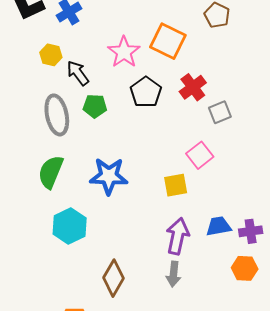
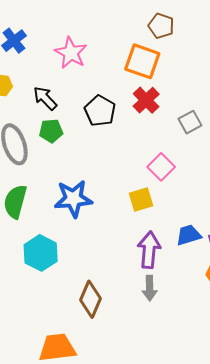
orange square: (168, 41) -> (142, 61), moved
pink star: (124, 52) -> (71, 53), moved
black arrow: (78, 73) -> (45, 98), moved
gray square: (220, 112) -> (190, 122), moved

